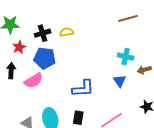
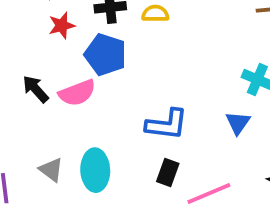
black arrow: (11, 71) -> (36, 89), moved, turned -56
black rectangle: (78, 118) -> (168, 172), moved

